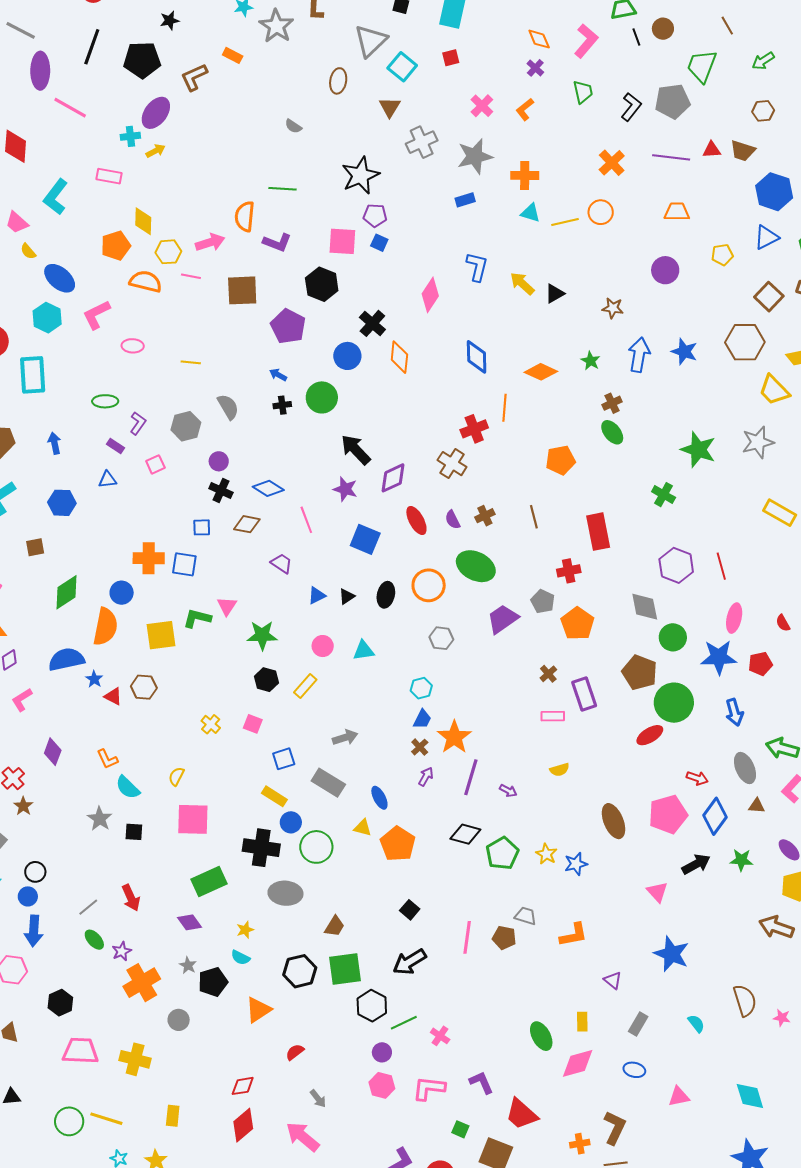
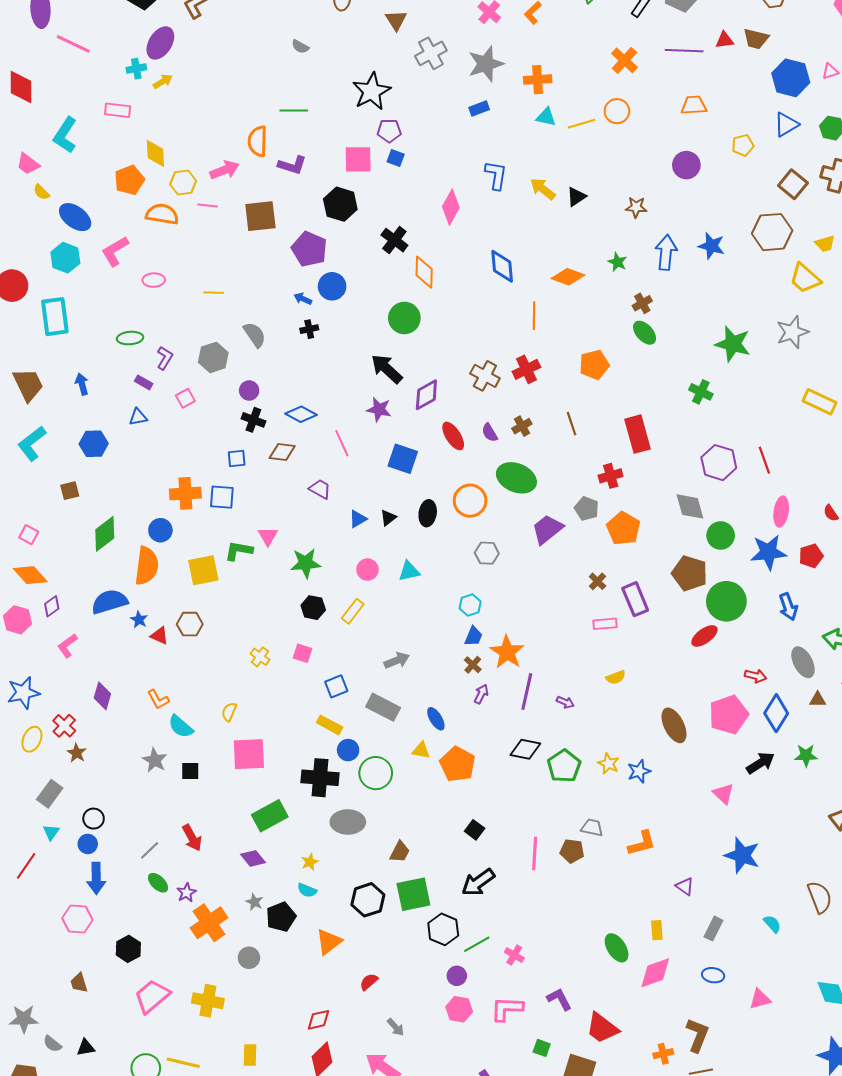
blue circle: (347, 356) -> (332, 286), moved
green circle: (322, 397) -> (404, 318), moved
red cross: (474, 429) -> (526, 369), moved
pink trapezoid: (80, 1051) -> (152, 996), turned -39

